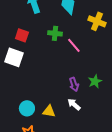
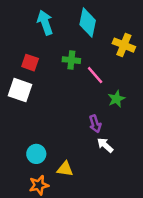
green star: (95, 81) -> (116, 99), moved
white arrow: (74, 104) -> (105, 145), moved
yellow triangle: (49, 111) -> (65, 169), moved

